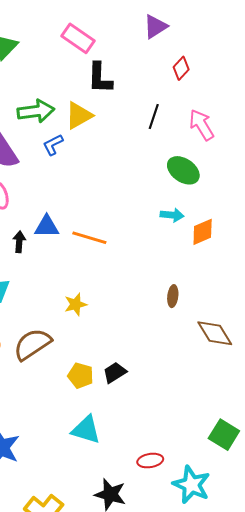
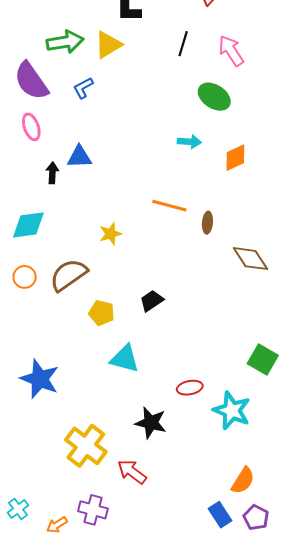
blue L-shape: (53, 145) -> (83, 88), moved
cyan arrow: (172, 215) -> (189, 142), moved
orange line: (89, 238) -> (169, 206), moved
yellow pentagon: (81, 376) -> (102, 313), moved

